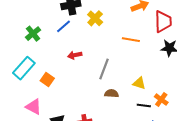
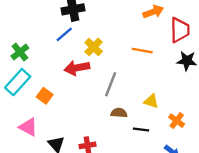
yellow cross: (95, 18) -> (94, 47), moved
green cross: (33, 34) -> (20, 52), moved
red arrow: (75, 55) -> (77, 68), size x1.5
black line: (144, 105) -> (141, 130), moved

